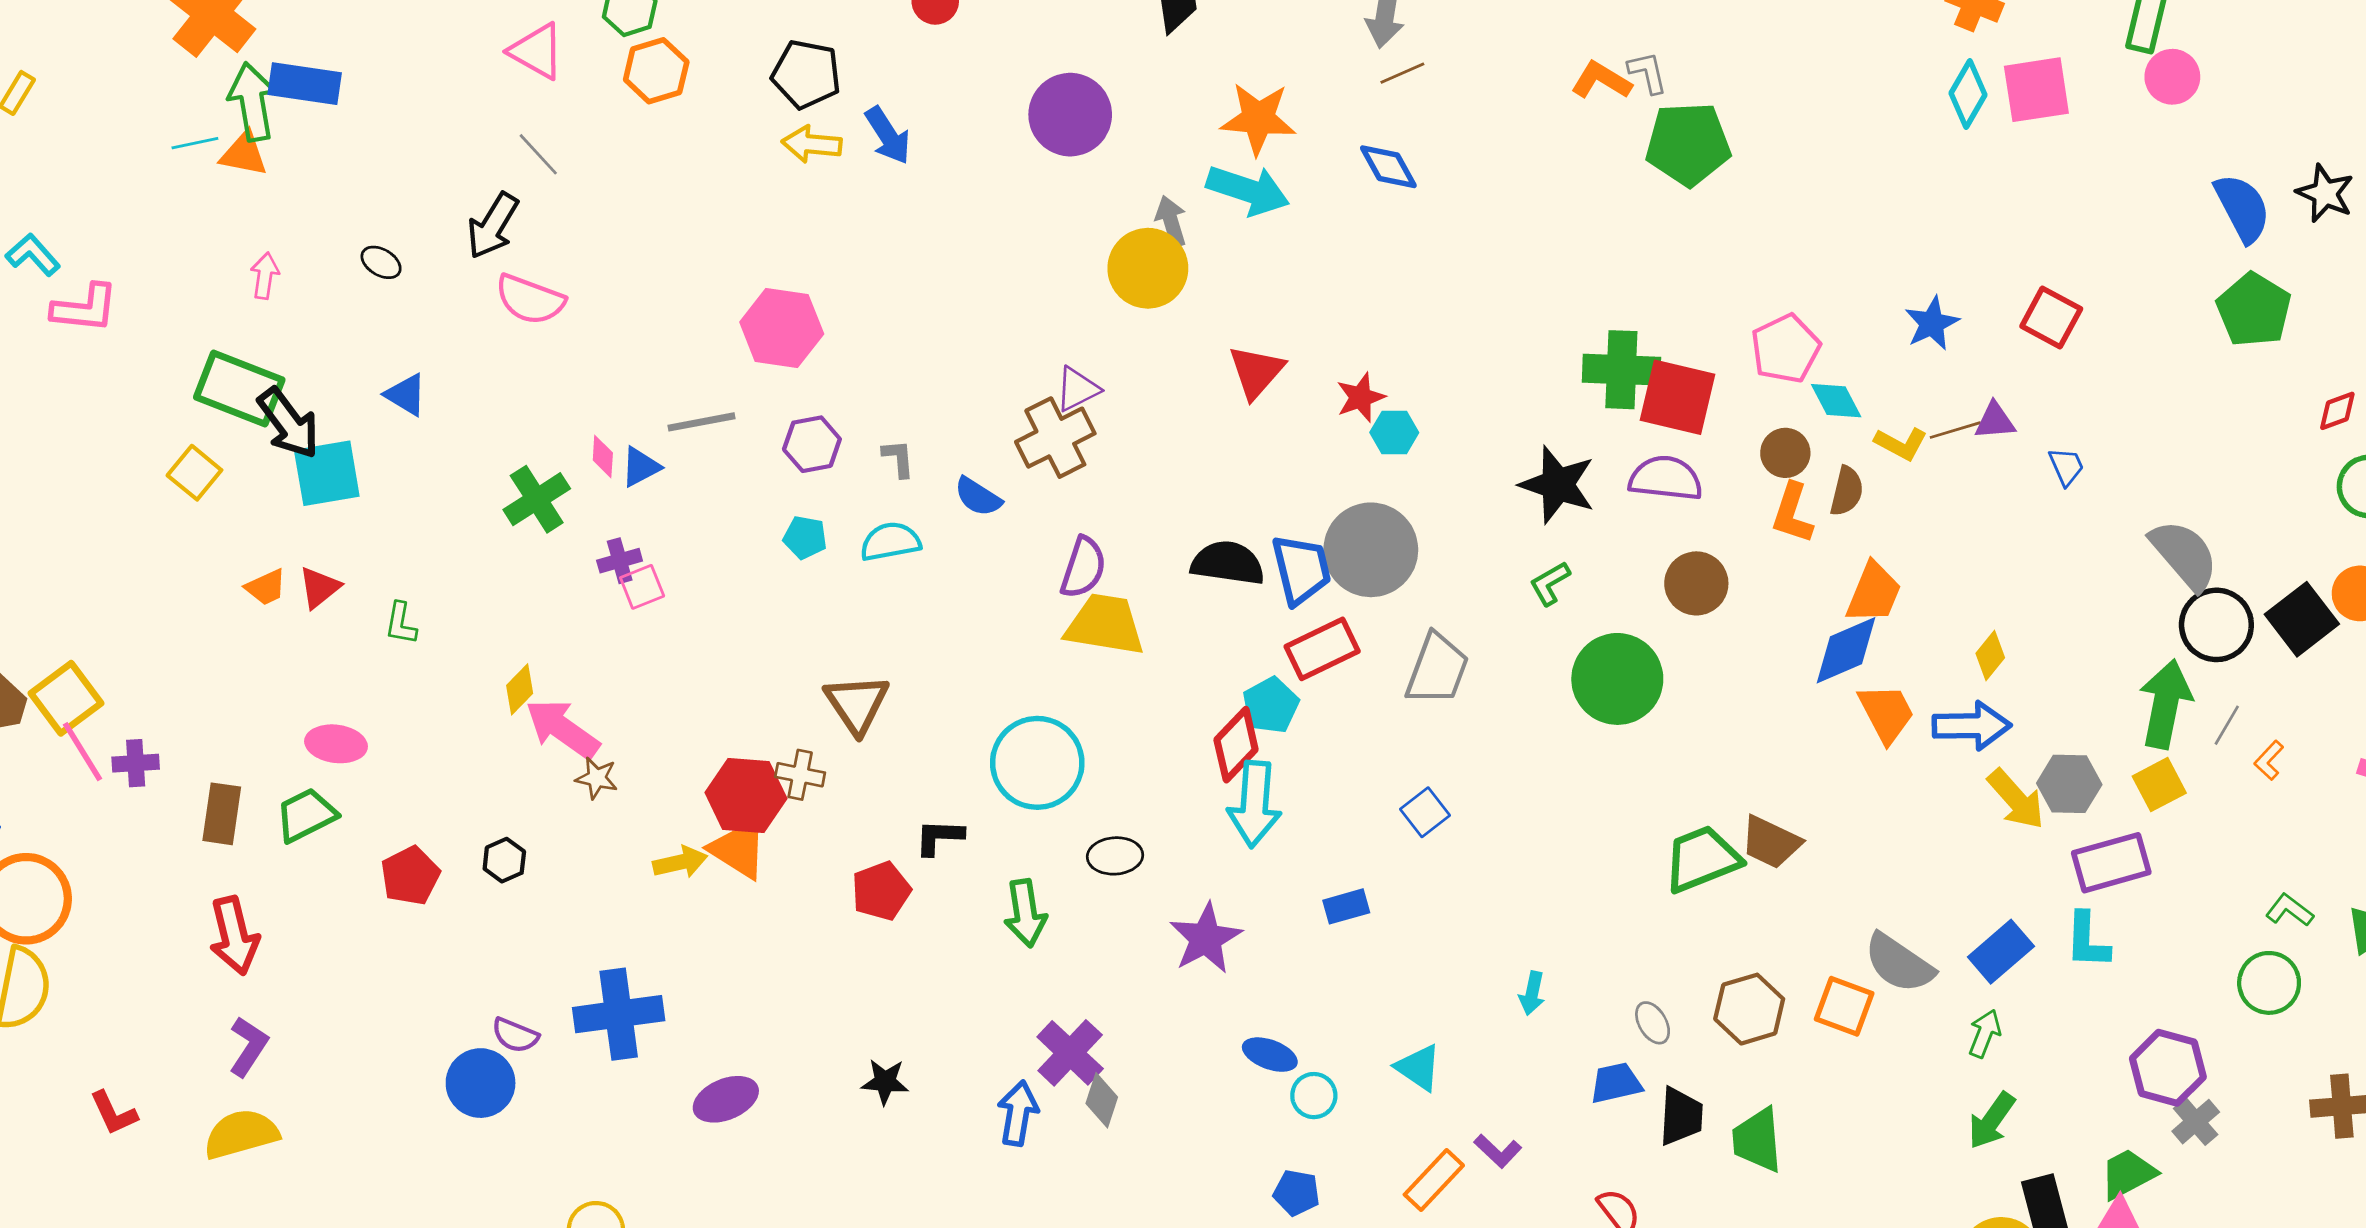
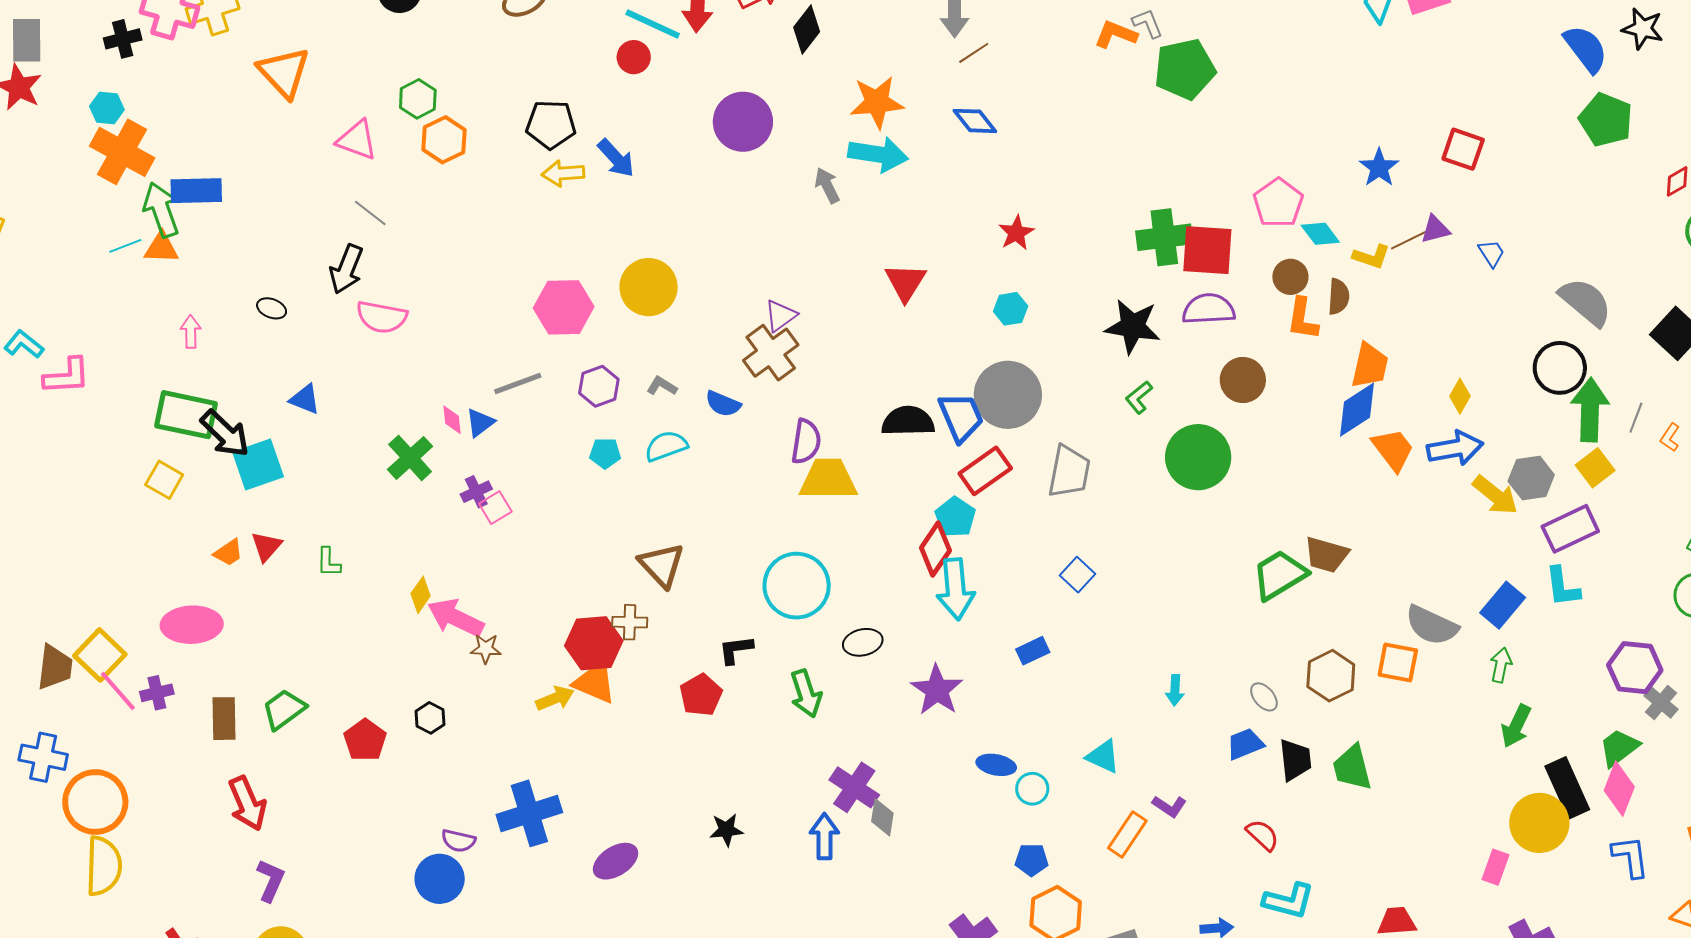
yellow circle: (1148, 268) -> (649, 287), moved
red star: (1361, 397) -> (1016, 233), moved
gray L-shape: (898, 458) -> (662, 386), turned -44
black circle: (2216, 625) -> (1560, 368), moved
pink ellipse: (336, 744) -> (192, 625), moved, size x1.4

